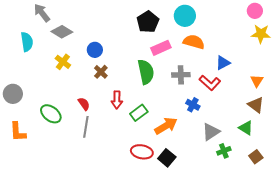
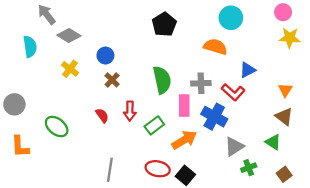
cyan circle: (185, 16) -> (231, 18), moved
pink rectangle: (161, 48) -> (184, 105), moved, turned -66
red semicircle: (84, 104) -> (102, 115), moved
blue cross: (193, 105) -> (214, 117), size x1.6
gray line: (86, 127) -> (110, 170), moved

